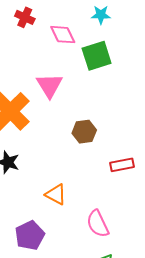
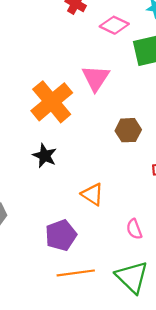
pink diamond: (63, 35) -> (114, 25), turned -44
pink semicircle: (98, 224) -> (134, 229), size x0.7

